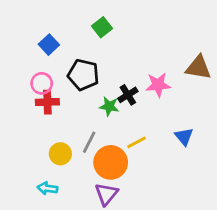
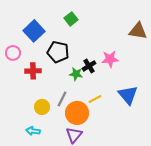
blue square: (49, 45) -> (34, 31), size x1.5
brown triangle: (198, 68) -> (138, 31), moved
pink circle: (42, 83) -> (13, 53), moved
blue triangle: (184, 137) -> (128, 95), size x1.5

